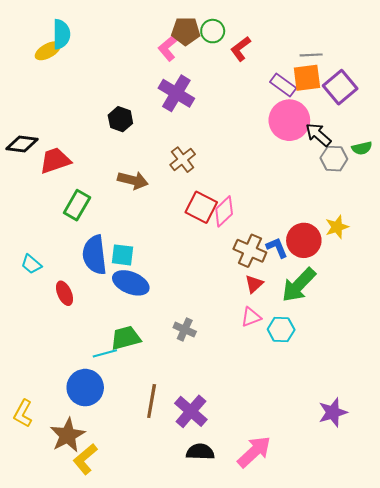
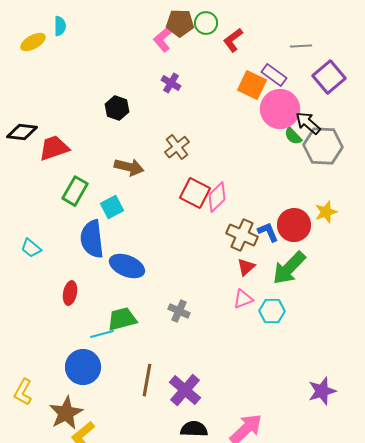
cyan semicircle: (61, 34) -> (60, 26), size x0.7
yellow ellipse: (48, 51) -> (33, 42), moved
orange square: (307, 78) -> (252, 85), moved, turned 32
purple cross: (176, 93) -> (171, 83), size x0.6
green semicircle: (362, 148) -> (293, 136), moved, turned 60
gray hexagon: (334, 159) -> (323, 146), size x1.5
cyan square: (123, 255) -> (112, 207), moved, turned -35
red ellipse: (64, 293) -> (70, 293), moved, turned 35

